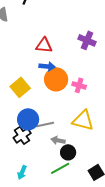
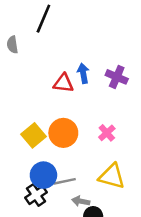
blue arrow: (47, 66) -> (83, 73), moved, turned -105
orange circle: (56, 79) -> (63, 133), moved
pink cross: (79, 85) -> (107, 133), turned 32

